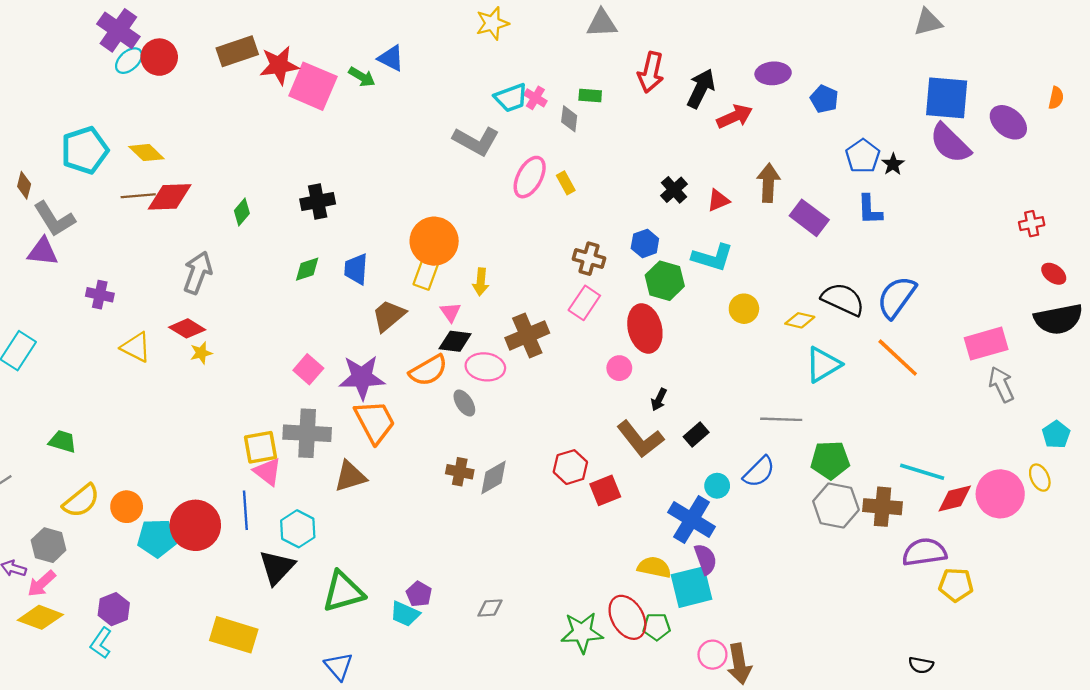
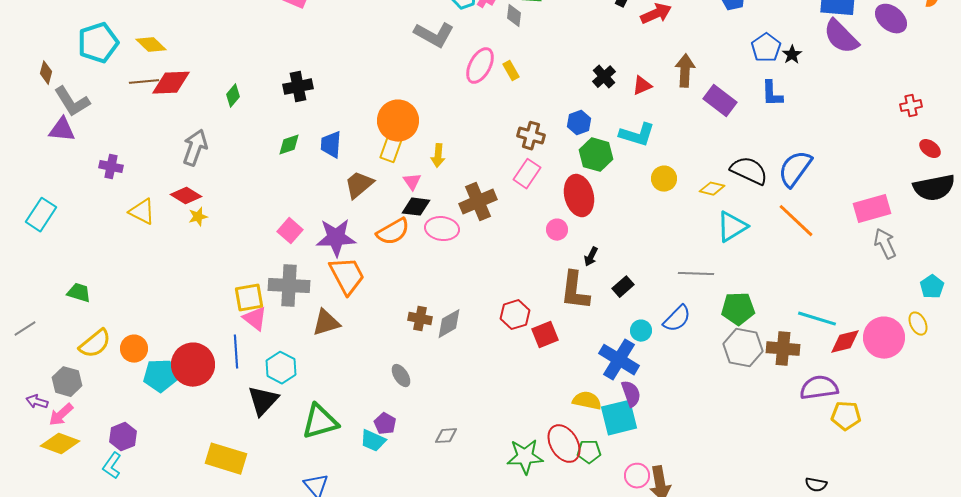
gray ellipse: (464, 403) -> (401, 376), moved
brown L-shape: (640, 439) -> (575, 291), turned 45

